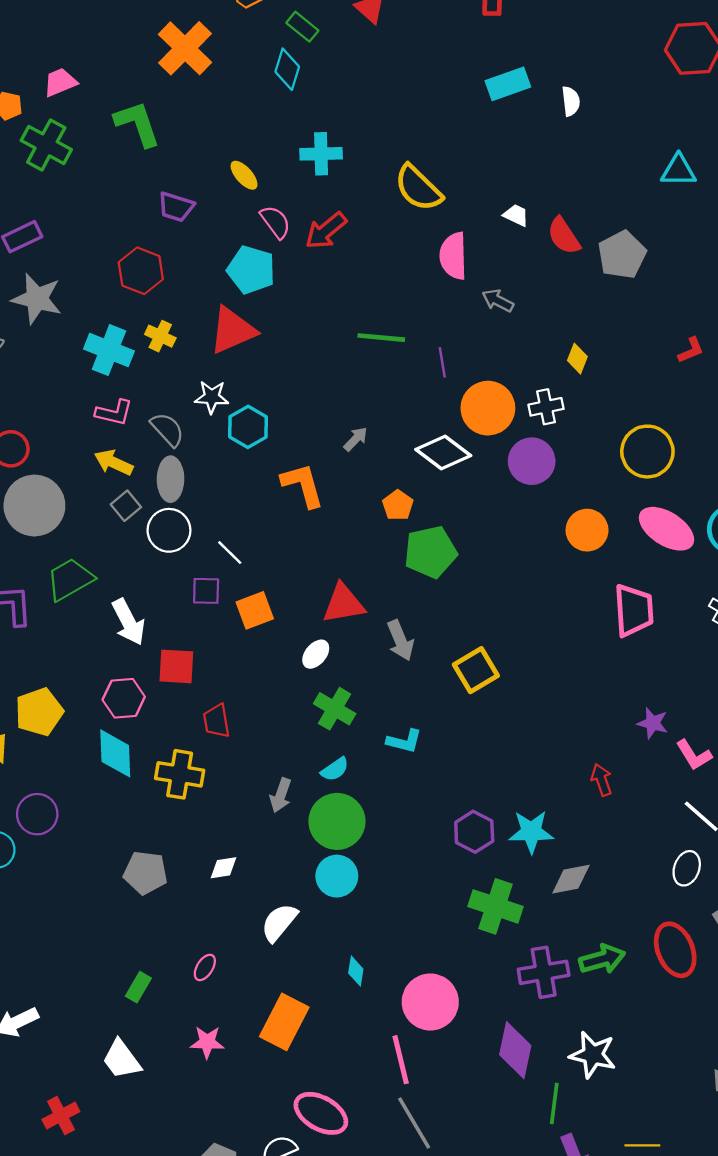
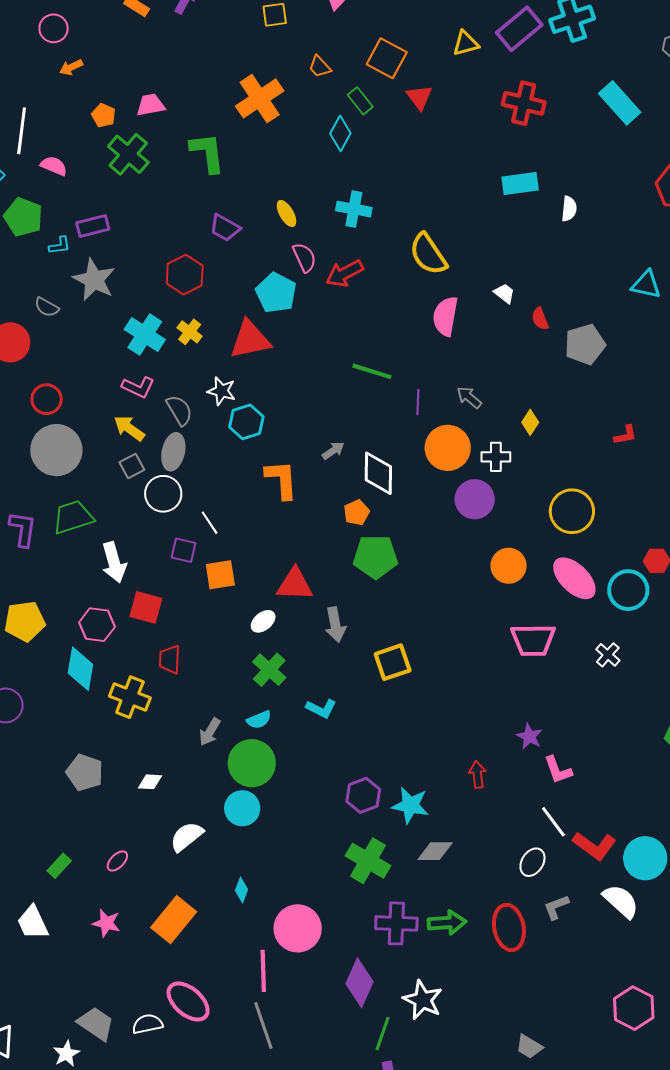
red semicircle: (564, 236) -> (540, 319), size x0.7
gray arrow: (498, 301) -> (469, 397), moved
white diamond: (443, 452) -> (378, 473), moved, turned 42
pink trapezoid: (634, 610) -> (533, 640), turned 81

